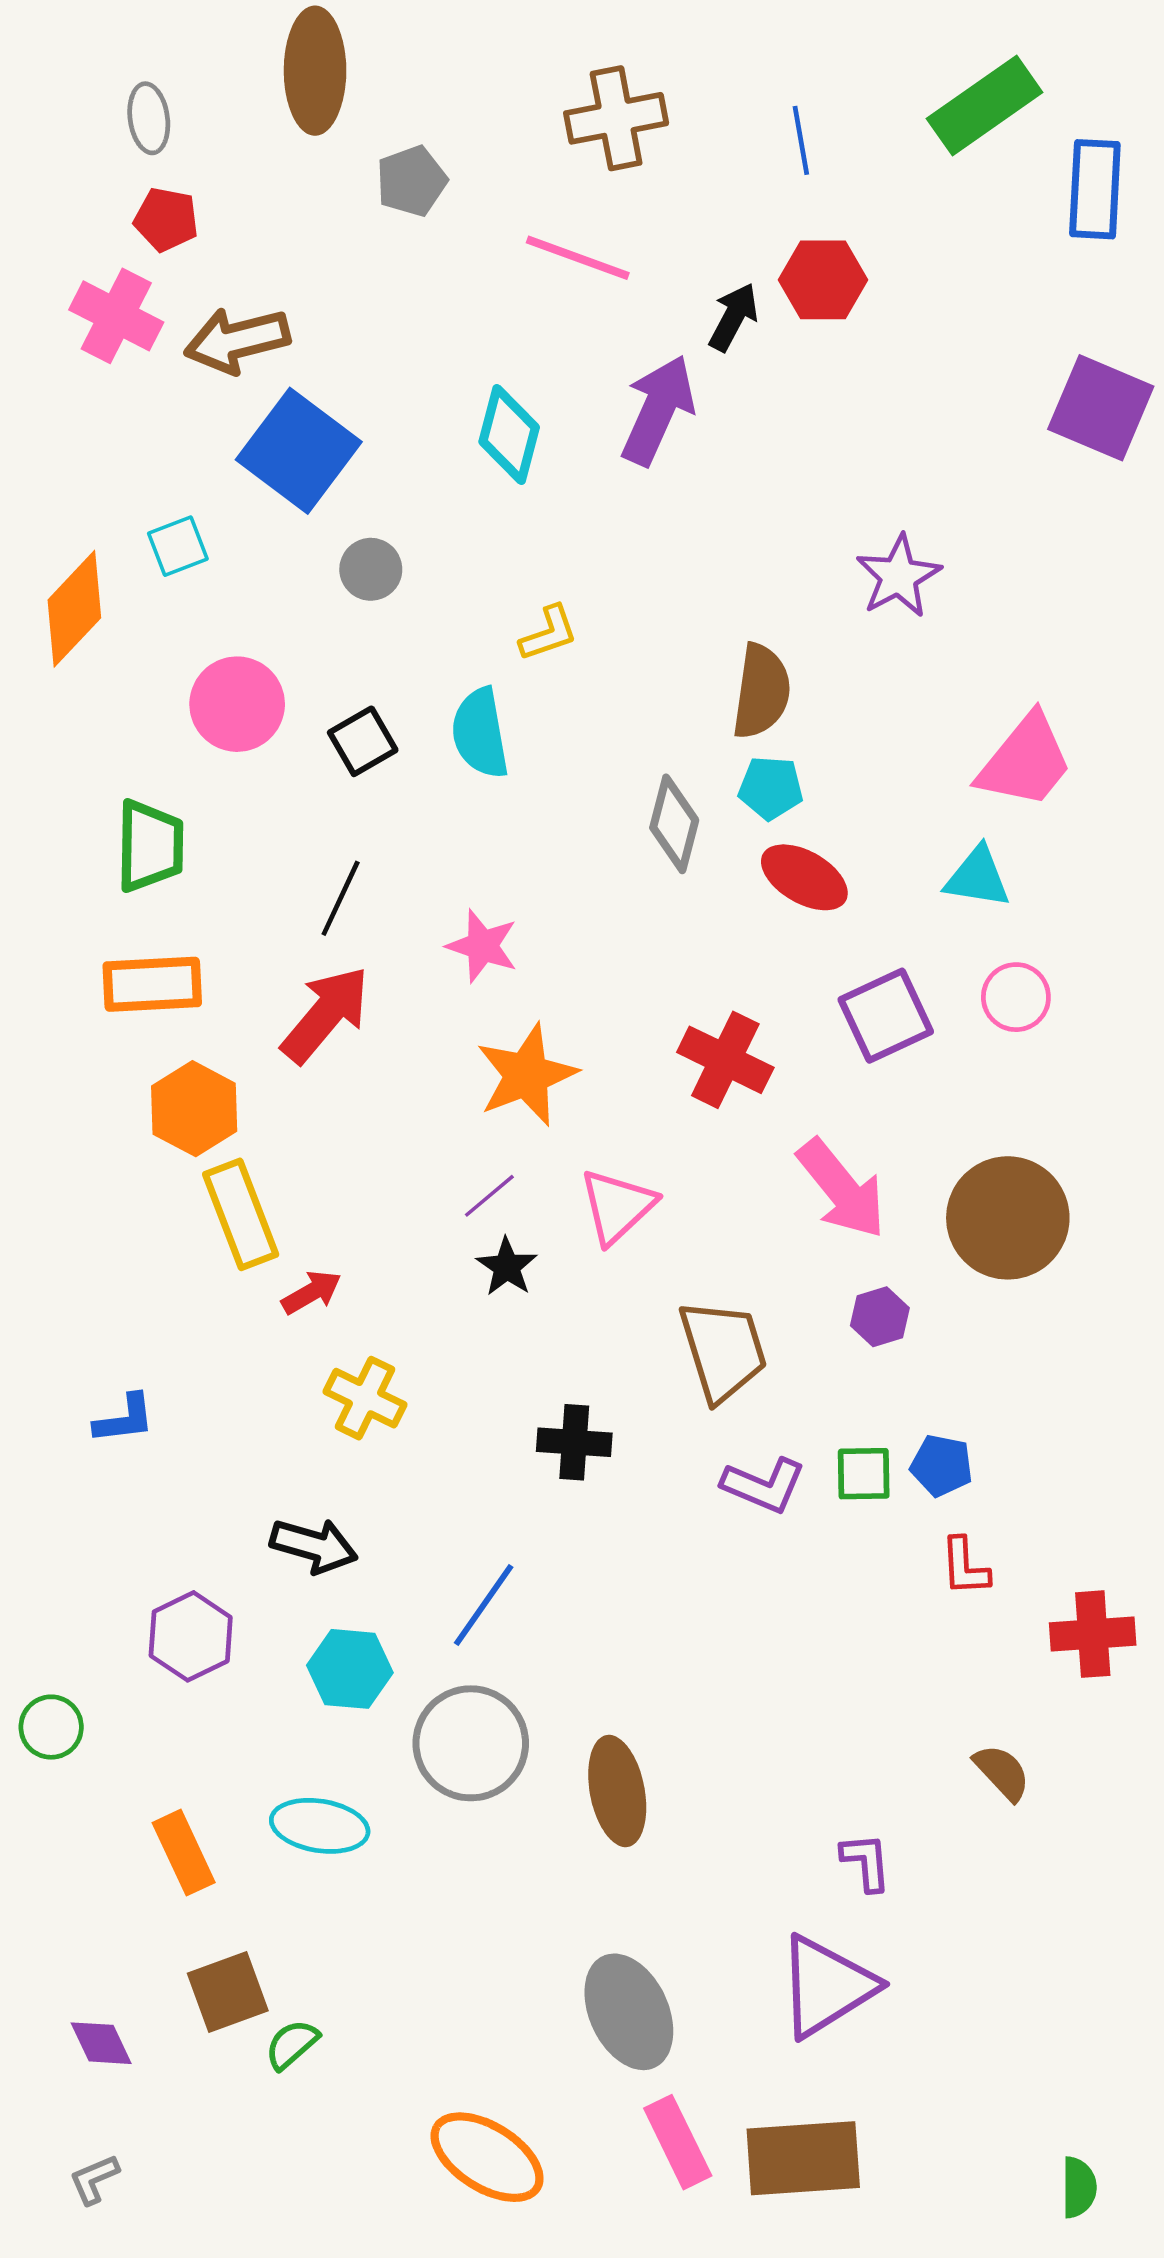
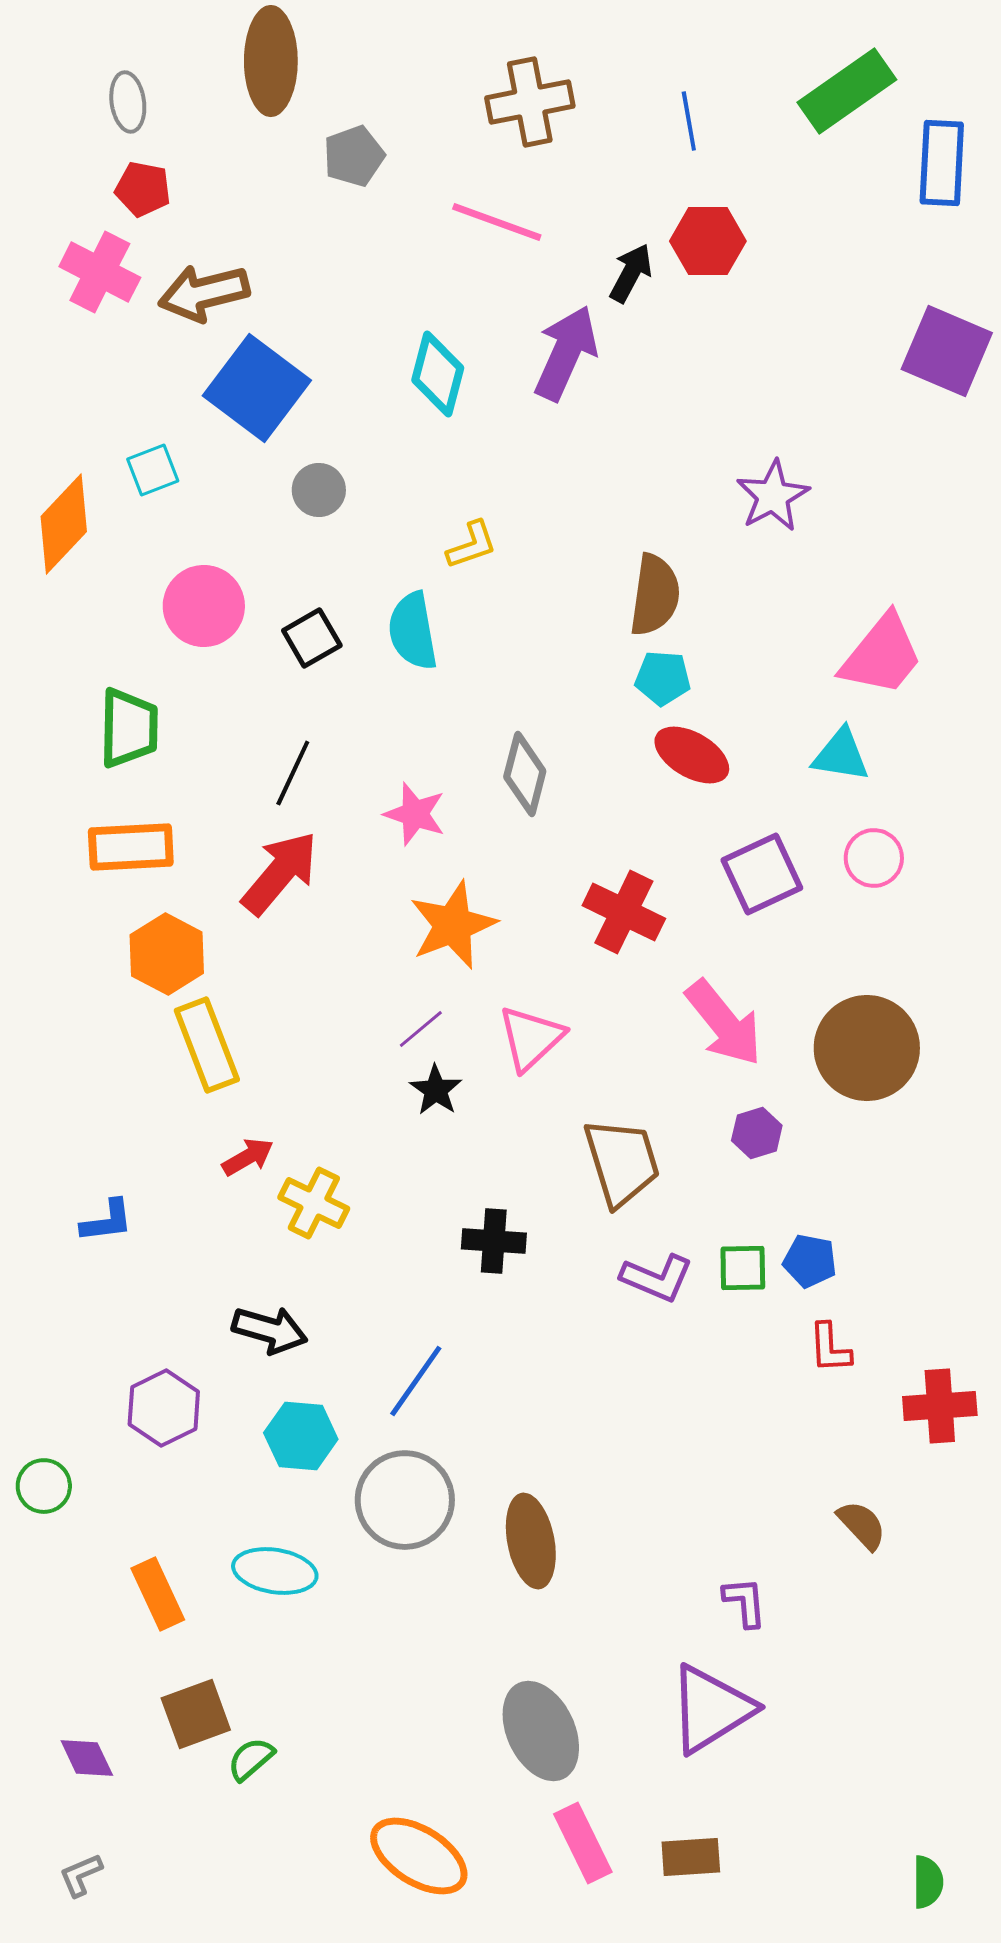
gray diamond: (674, 824) -> (525, 774), moved
red arrow: (312, 1292) -> (248, 1157), moved
brown rectangle: (803, 2158) -> (691, 1857), size x0.6

